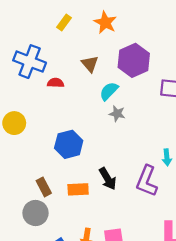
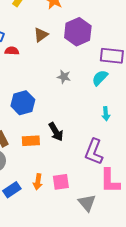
brown triangle: (90, 64) -> (41, 35), turned 35
cyan semicircle: (109, 91) -> (100, 78), moved
purple L-shape: (147, 181) -> (94, 152), moved

